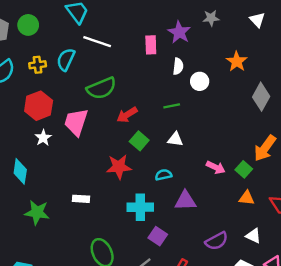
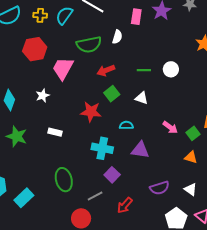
white semicircle: (178, 66) -> (117, 37), moved
white circle: (200, 81) -> (171, 69), moved
white star: (43, 138) -> (43, 96), moved

